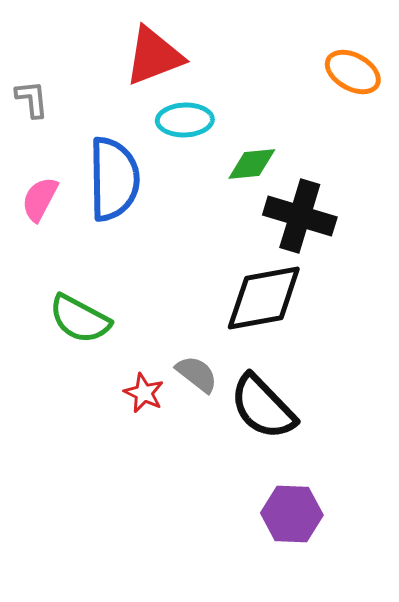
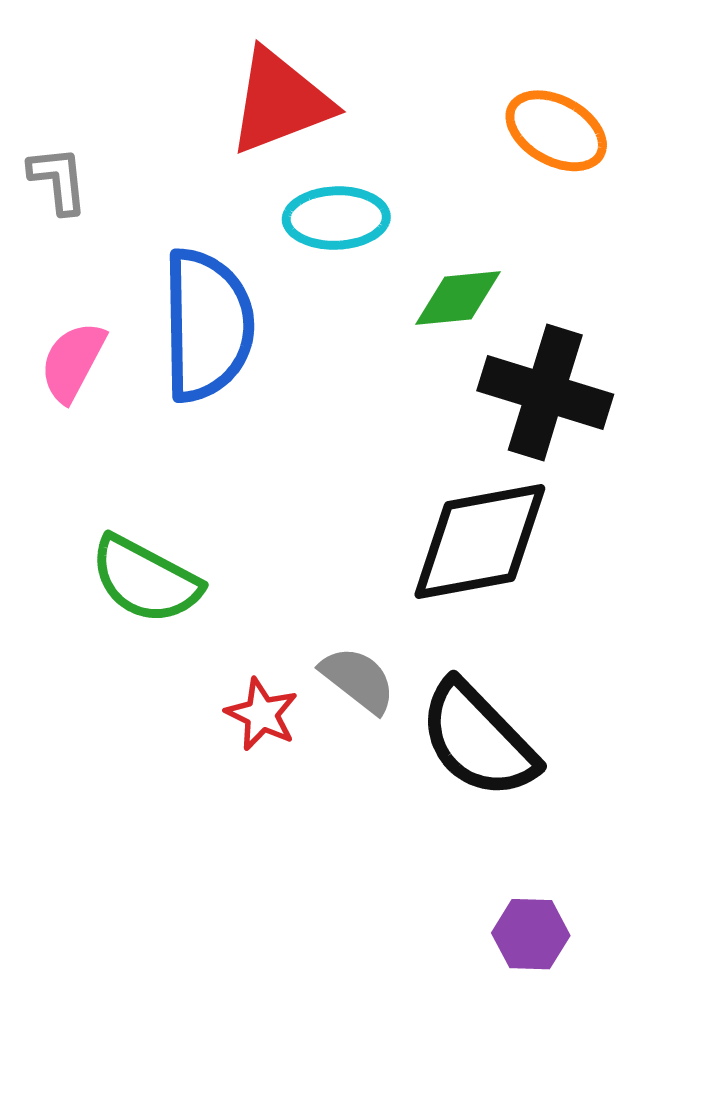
orange ellipse: (353, 72) -> (556, 131), moved
purple hexagon: (292, 514) -> (531, 934), size x0.7

